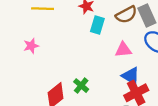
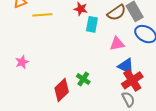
pink star: (31, 46) -> (22, 62), moved

